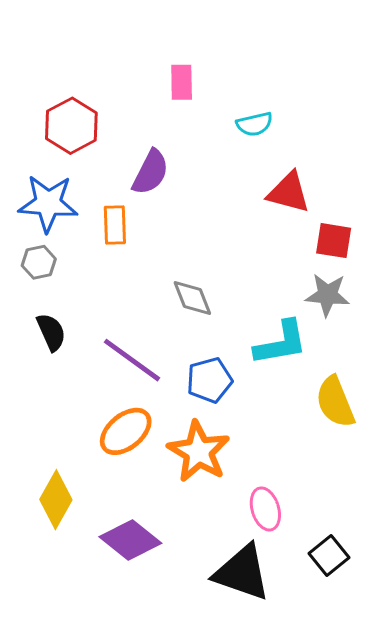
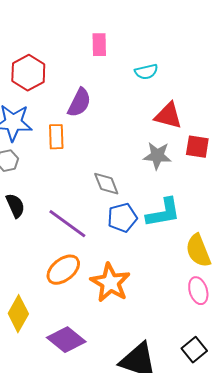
gray star: (327, 295) -> (157, 156), moved
blue pentagon: (209, 380) -> (122, 218), moved
pink ellipse: (265, 509) -> (198, 291), moved

